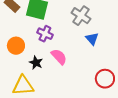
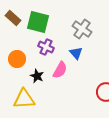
blue triangle: (92, 39) -> (76, 53), moved
pink semicircle: (59, 57) -> (60, 70), turned 72

